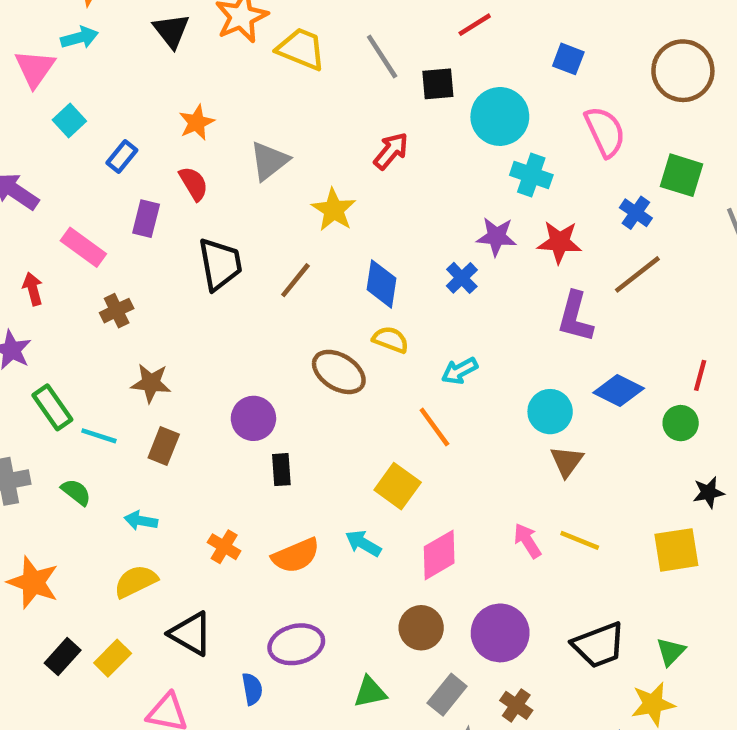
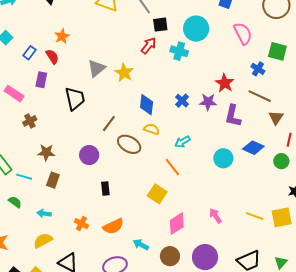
black square: (438, 84) -> (160, 25), moved
gray triangle: (269, 161) -> (96, 68), moved
cyan cross: (531, 175) -> (179, 51), moved
red semicircle: (194, 184) -> (52, 57), moved
purple star: (496, 237) -> (208, 102), moved
red star: (559, 242) -> (225, 83), turned 30
brown line: (637, 274) -> (260, 96), turned 65
brown line: (295, 280) -> (109, 124), moved
purple circle: (253, 418) -> (89, 155), moved
brown triangle: (567, 461) -> (276, 118), moved
yellow line: (580, 540) -> (255, 216), moved
cyan arrow: (363, 543) -> (141, 245), moved

